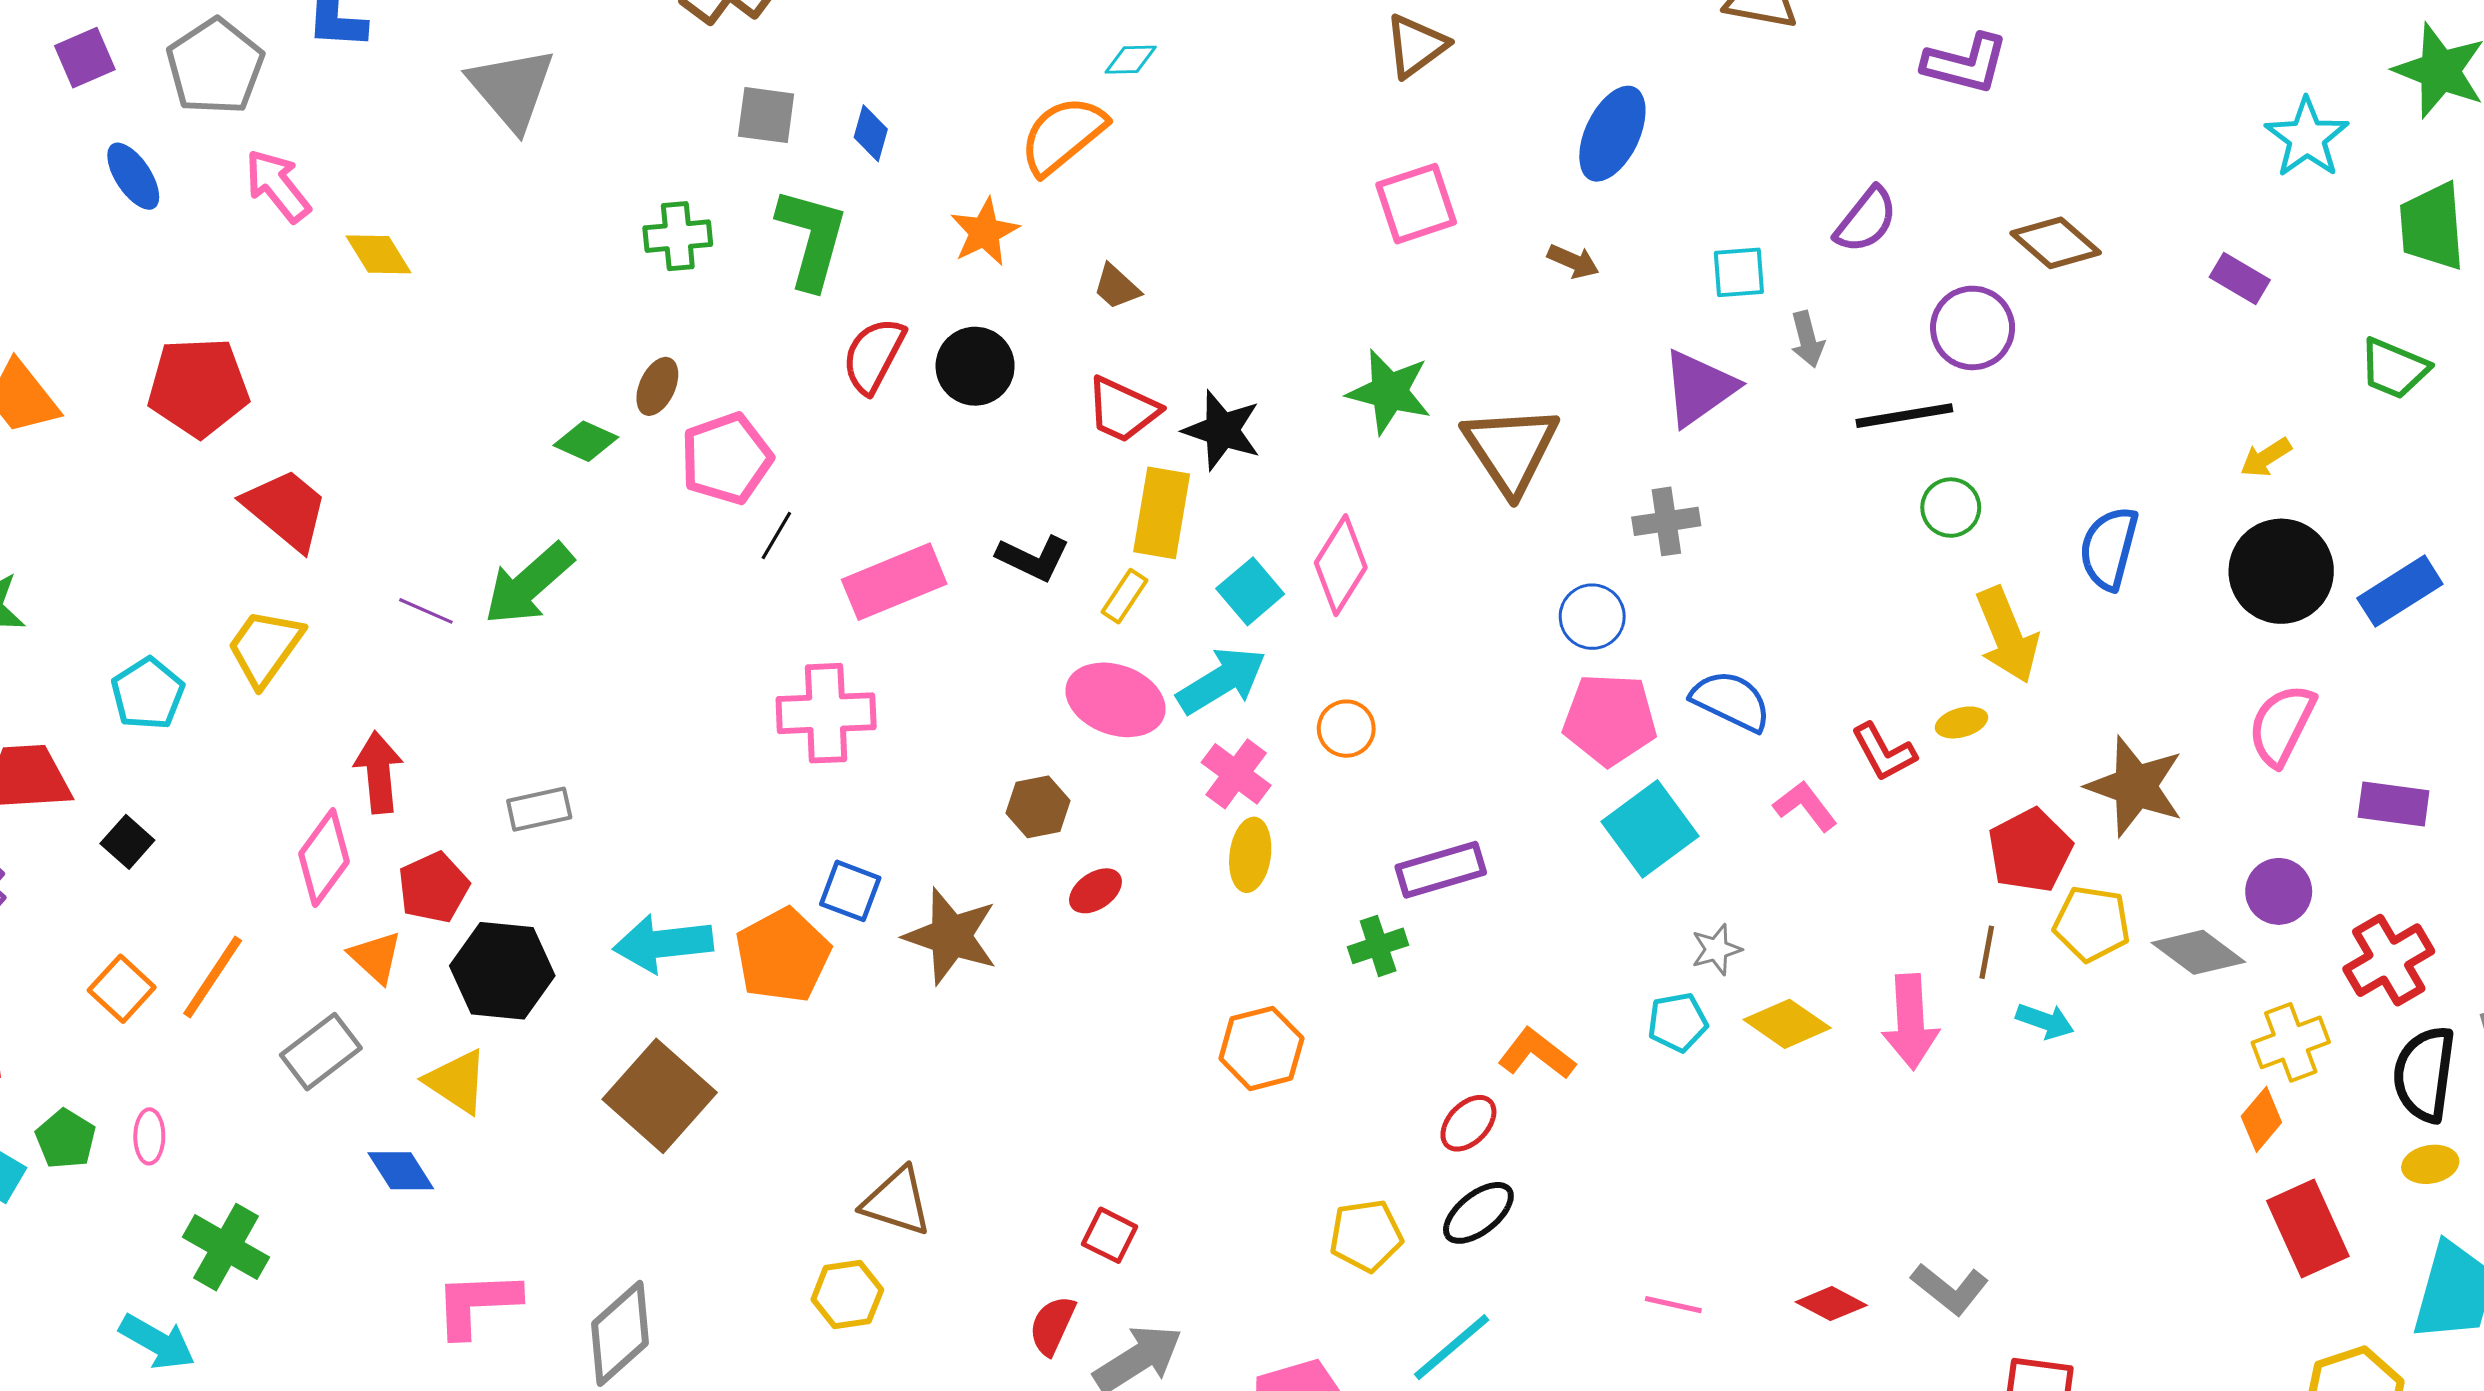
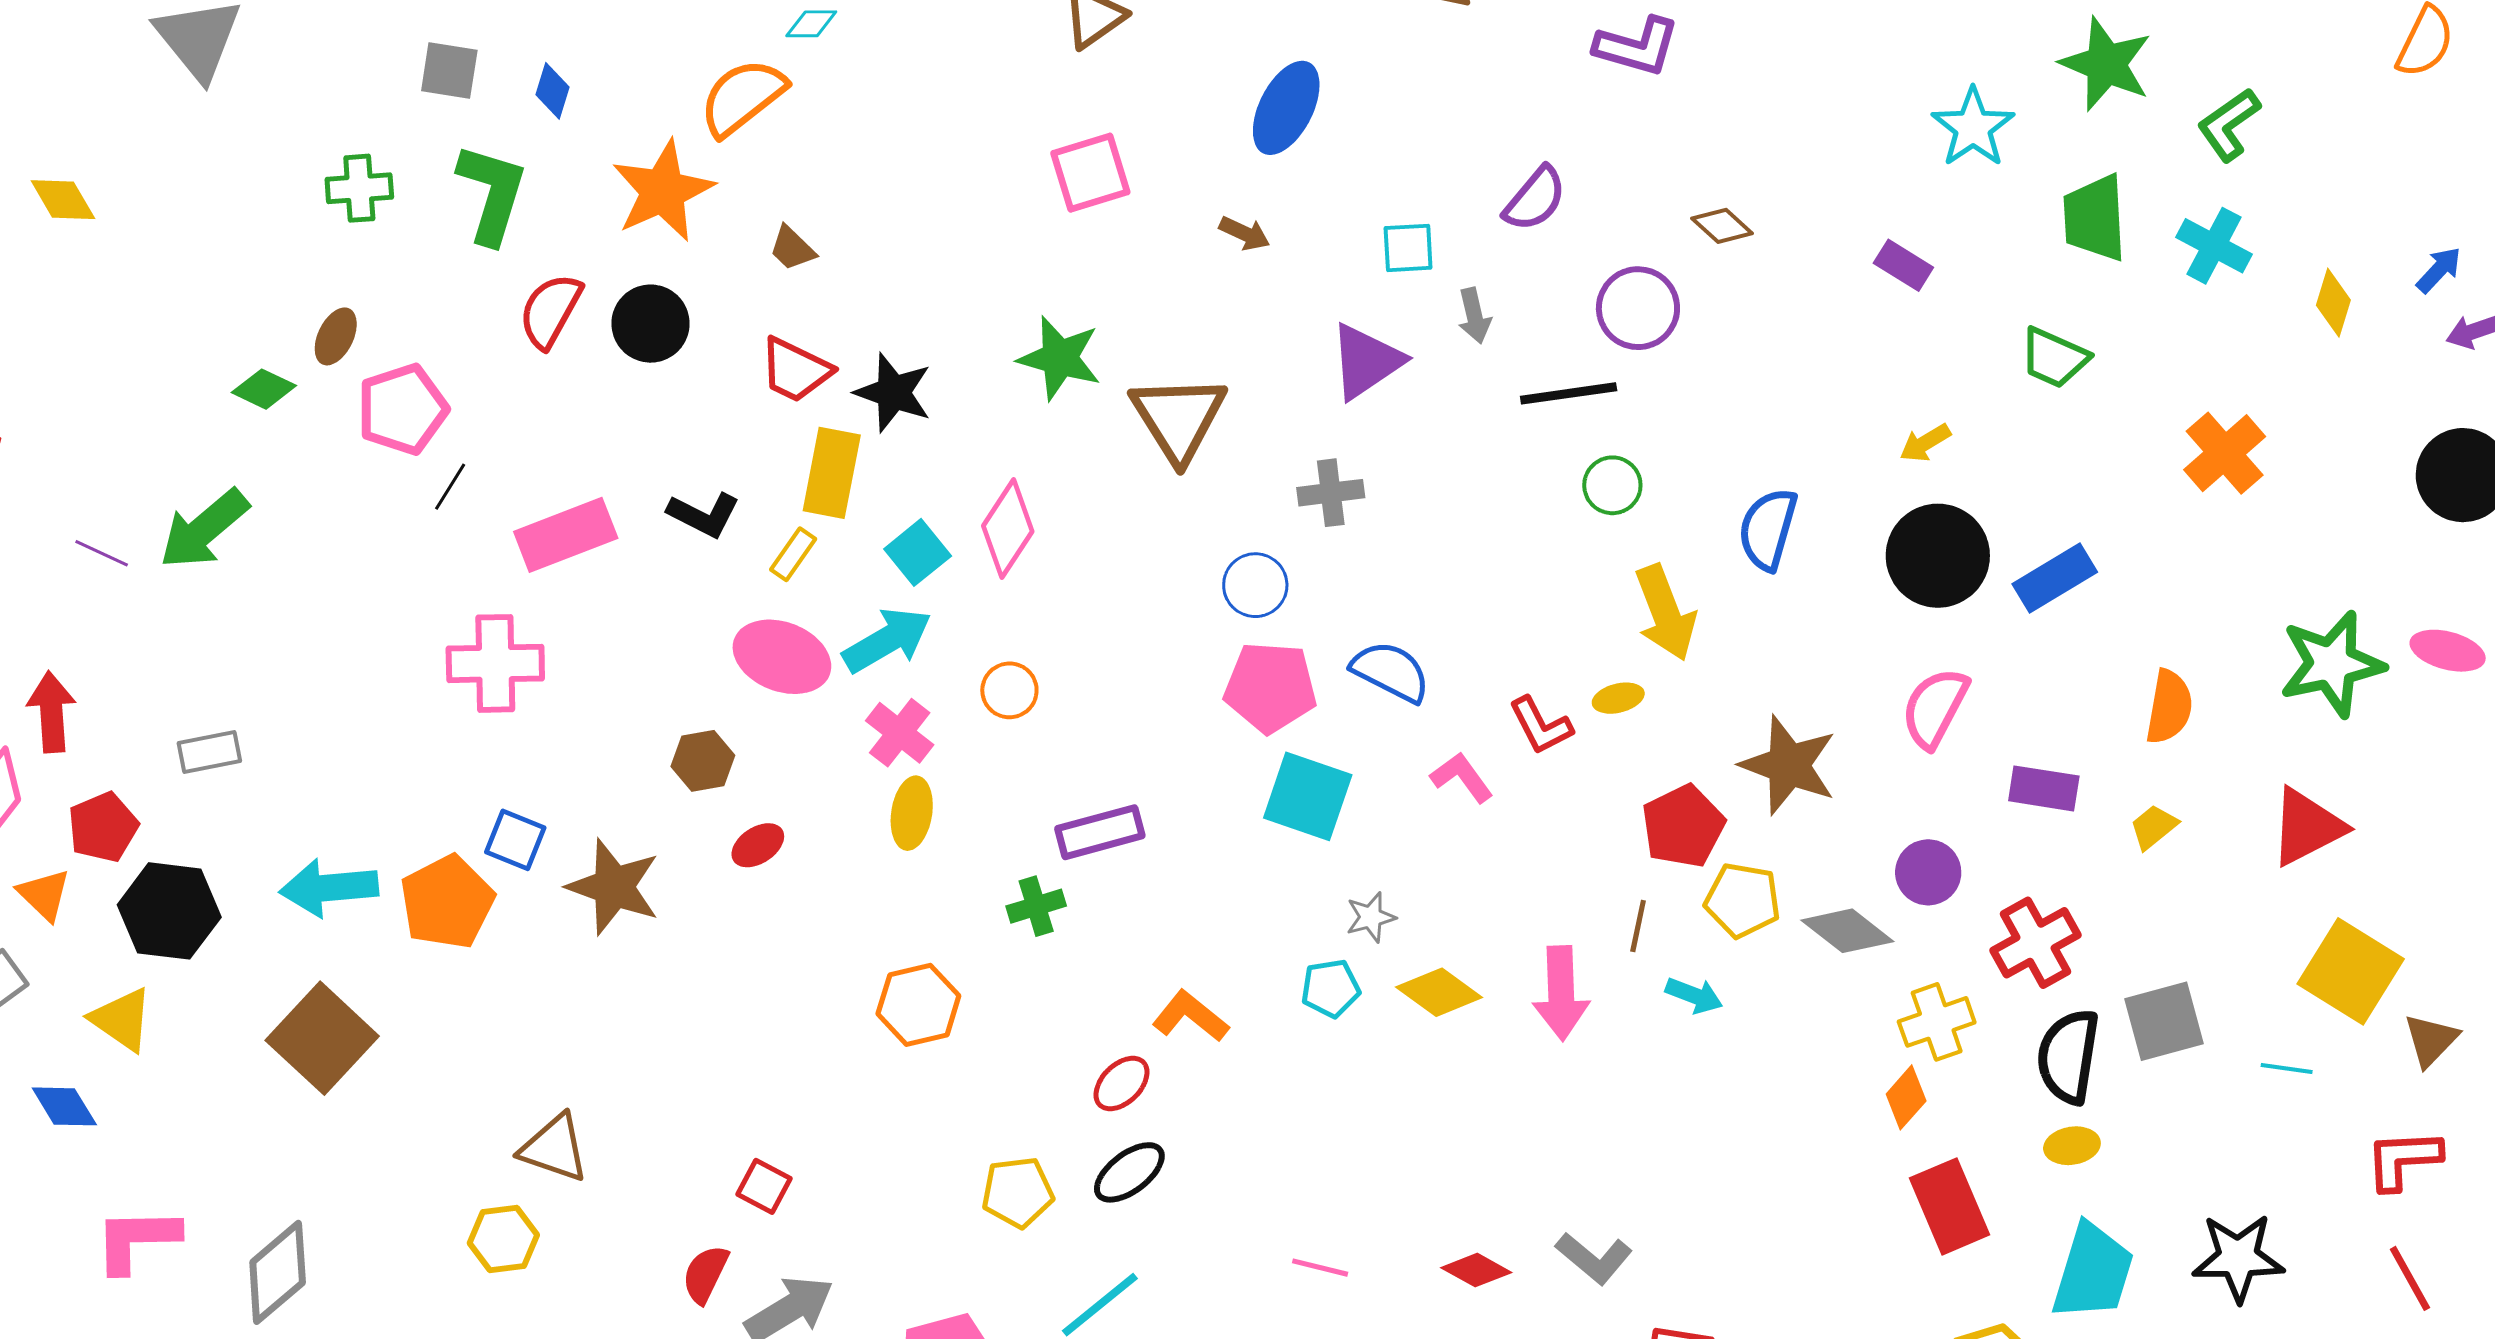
orange star: (985, 232) -> (663, 191), size x1.5
brown diamond: (2056, 243) -> (1722, 226), size x0.7
cyan square: (1650, 829) -> (1308, 796), turned -36

